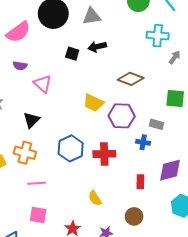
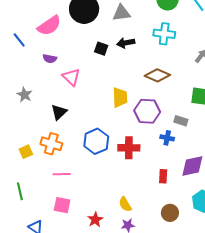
cyan cross: (158, 36) -> (164, 34), moved
yellow trapezoid: (93, 103) -> (120, 97), turned -120
yellow semicircle: (95, 198) -> (125, 204), moved
brown circle: (134, 216) -> (170, 213), moved

